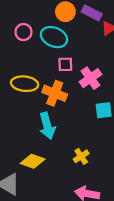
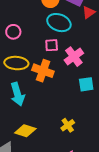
pink circle: (23, 32) -> (13, 32), moved
cyan ellipse: (54, 37) -> (59, 23), moved
cyan arrow: (47, 126) -> (17, 94), moved

